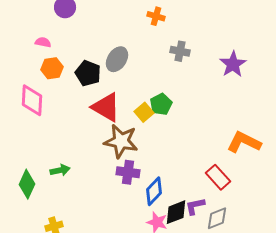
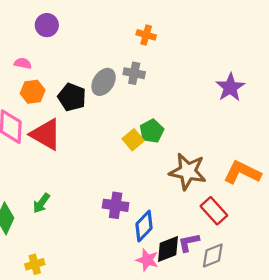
gray cross: (180, 51) -> (134, 73), moved
red triangle: (106, 107) -> (46, 134), moved
brown star: (121, 141) -> (188, 171), moved
green arrow: (60, 170) -> (41, 203), turned 138

